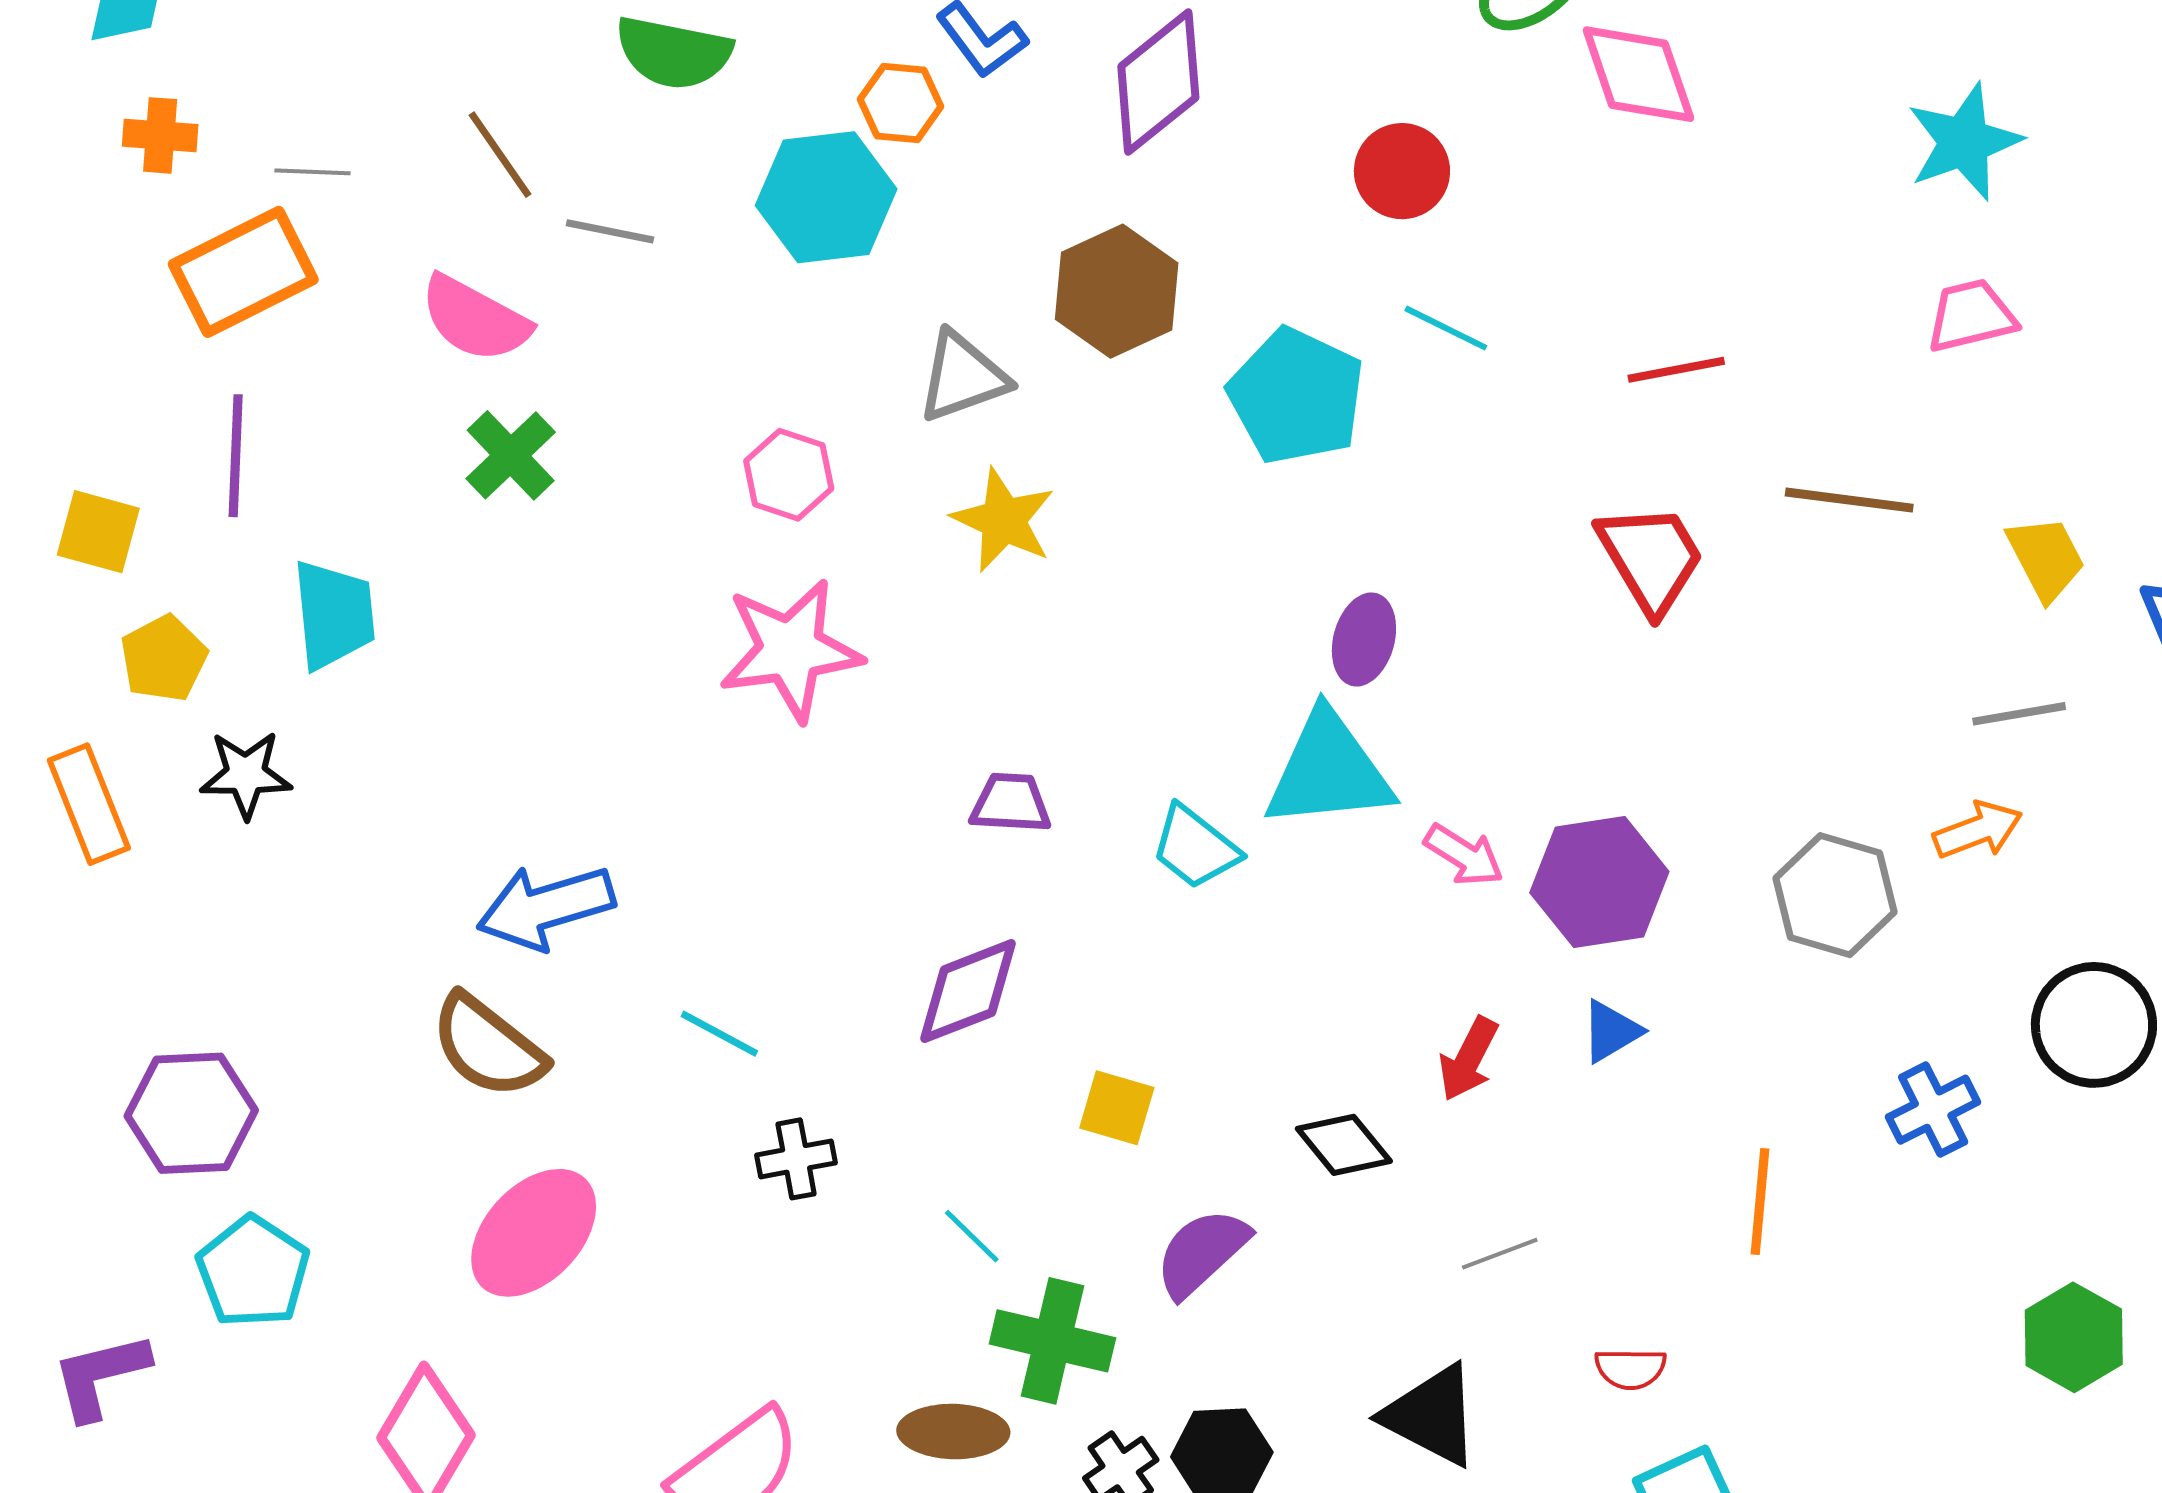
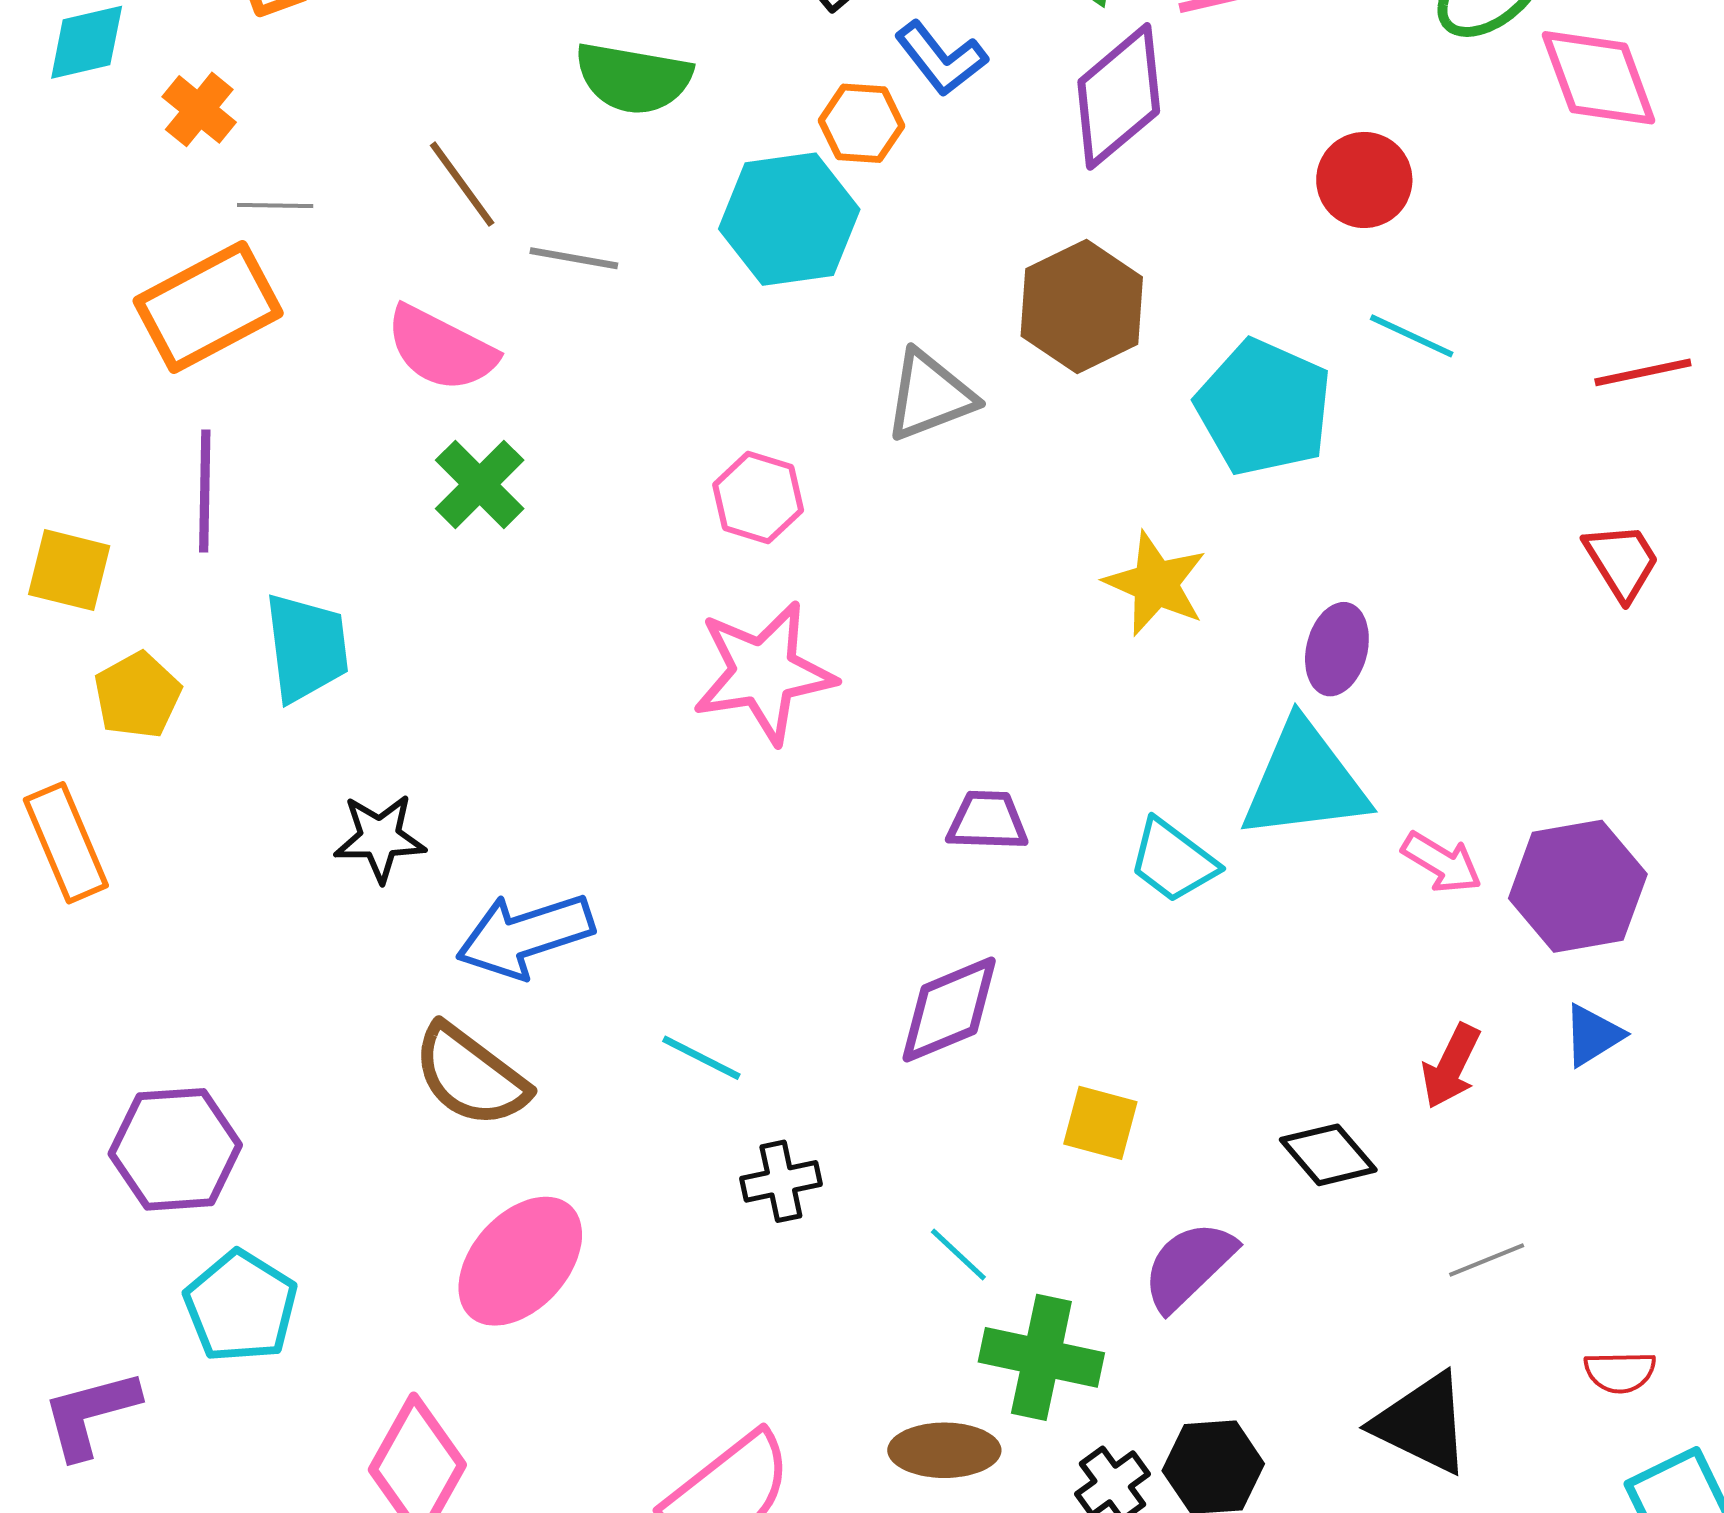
orange cross: (160, 135) -> (199, 109), moved, turned 36
yellow star: (1003, 520) -> (1156, 584), moved
red trapezoid: (1651, 558) -> (1622, 561), size x0.7
black star: (246, 774) -> (380, 838), moved

